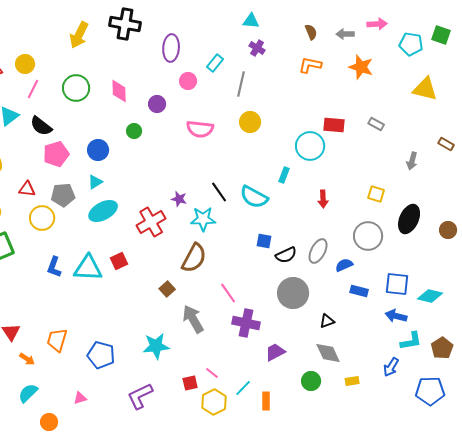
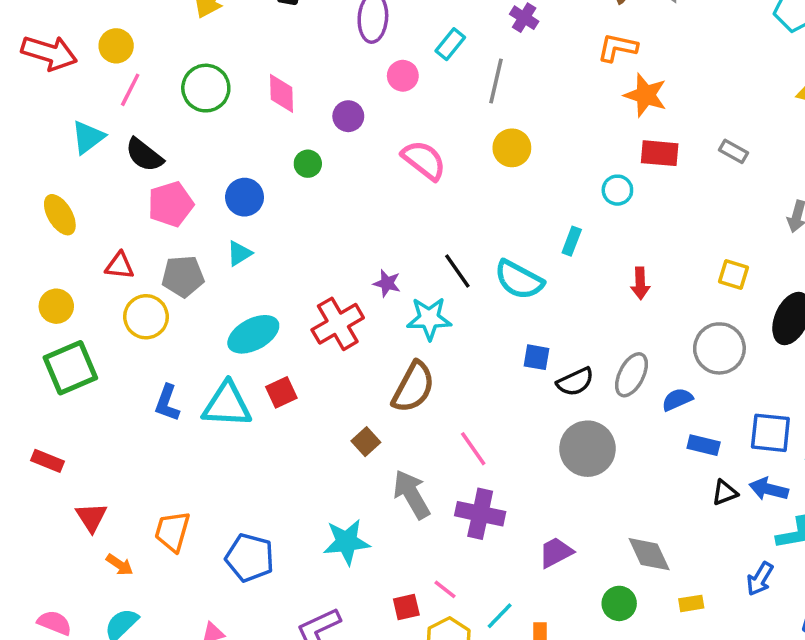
orange star: (361, 67) -> (646, 95), moved
pink semicircle: (200, 129) -> (424, 160), turned -148
cyan circle: (310, 146) -> (617, 190), size x0.6
cyan ellipse: (103, 211) -> (253, 334), moved
black triangle: (327, 321) -> (725, 493), moved
purple cross: (246, 323) -> (480, 514), moved

